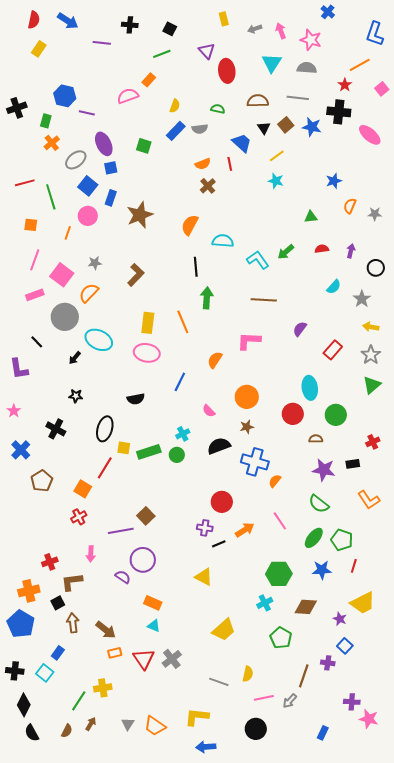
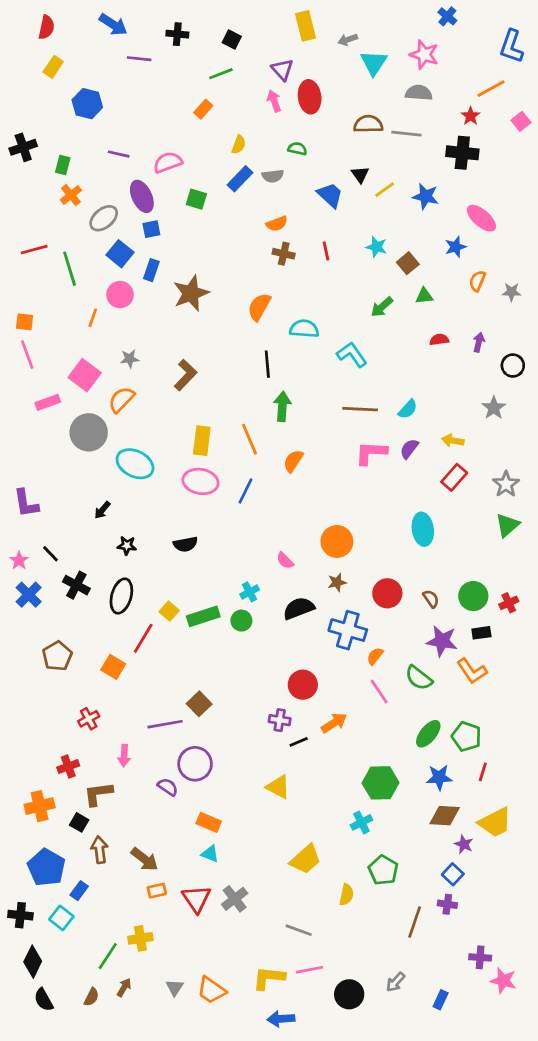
yellow rectangle: (224, 19) -> (306, 26), size x1.5
blue arrow: (68, 21) -> (113, 25), moved
pink arrow: (281, 31) -> (274, 101), moved
cyan triangle: (272, 63) -> (374, 63), moved
blue hexagon: (65, 96) -> (87, 104), moved
pink semicircle: (128, 96) -> (168, 162), moved
brown semicircle: (258, 101) -> (368, 124), moved
brown square: (286, 125) -> (408, 263), moved
blue star: (312, 127) -> (426, 196), moved
pink ellipse: (370, 135) -> (481, 218), moved
yellow line: (277, 156) -> (385, 190), moved
red line: (230, 164) -> (326, 251), moved
brown cross: (208, 186) -> (284, 254), turned -35
orange square: (31, 225) -> (25, 322), moved
green arrow: (286, 252) -> (382, 307), moved
pink line: (35, 260) -> (27, 355), moved, turned -40
cyan semicircle: (334, 287) -> (408, 409), moved
yellow arrow: (371, 327) -> (453, 441), moved
pink L-shape: (249, 341) -> (371, 453), moved
black line: (37, 342) -> (50, 554), moved
black arrow: (75, 358) -> (102, 510), moved
orange semicircle: (215, 360) -> (293, 461), moved
blue line: (180, 382) -> (246, 491), moved
black star: (76, 396) -> (127, 546), moved
red circle: (293, 414) -> (387, 593), moved
green circle: (336, 415) -> (473, 596), moved
black ellipse: (105, 429) -> (121, 596), moved
brown semicircle: (316, 439) -> (431, 599), turned 56
yellow square: (124, 448) -> (169, 611), turned 32
blue cross: (21, 450) -> (29, 595), moved
orange L-shape: (369, 500) -> (472, 671), moved
green semicircle: (319, 504) -> (419, 678), moved
red cross: (79, 517) -> (89, 719), moved
pink line: (280, 521) -> (379, 691), moved
black square: (58, 603) -> (79, 822), turned -32
brown diamond: (306, 607) -> (445, 816), moved
blue pentagon: (21, 624) -> (46, 867), moved
blue square: (345, 646) -> (453, 874), moved
yellow semicircle: (248, 674) -> (346, 895), moved
pink line: (264, 698) -> (310, 970), moved
gray arrow: (290, 701) -> (396, 982), moved

